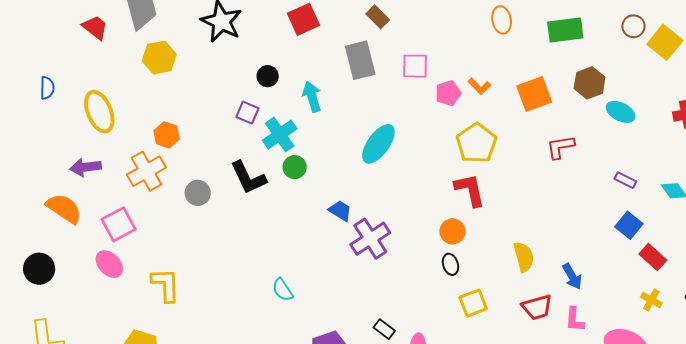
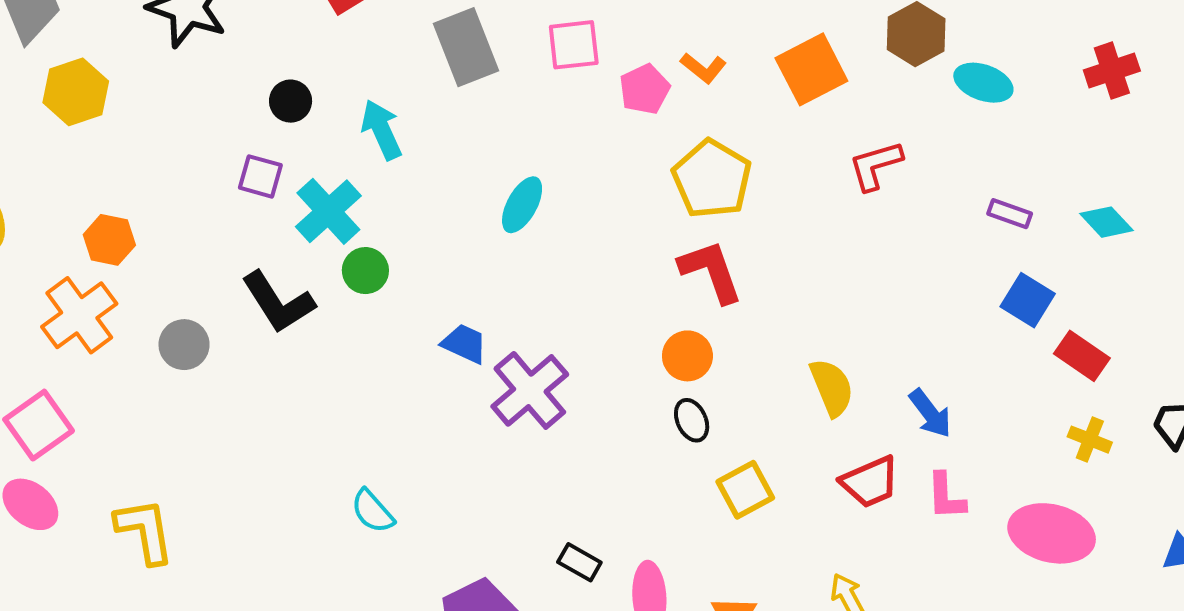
cyan ellipse: (378, 144) -> (522, 205), size x0.7

